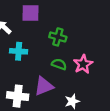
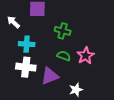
white cross: (18, 96) -> (26, 67), moved

